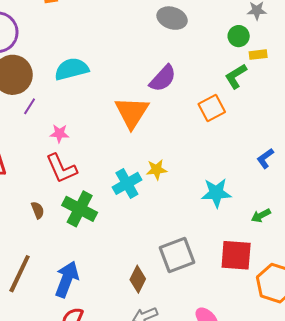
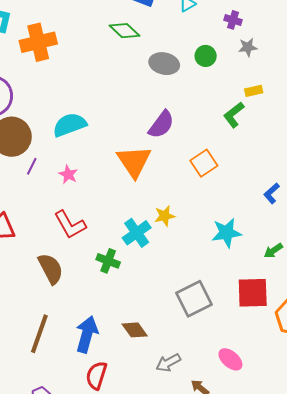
green circle: (239, 36) -> (206, 56), moved
orange square: (212, 108) -> (204, 163), moved
pink star: (59, 133) -> (68, 174), moved, turned 30
green cross: (80, 209) -> (108, 261), moved, size x0.7
brown semicircle: (38, 210) -> (51, 269), size x1.8
brown diamond: (138, 279) -> (135, 330), moved, turned -56

